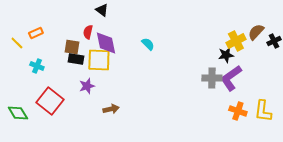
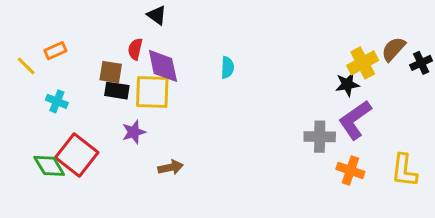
cyan semicircle: (148, 44) -> (227, 68), turned 48
gray cross: (212, 78) -> (320, 137), moved
orange cross: (238, 111) -> (350, 170), moved
green diamond: (18, 113) -> (49, 166), moved

